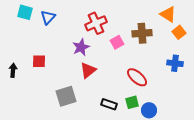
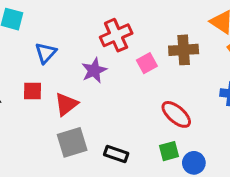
blue triangle: (48, 17) -> (46, 53), moved
red triangle: (88, 70) -> (66, 104), moved
black rectangle: (109, 104) -> (116, 154), moved

